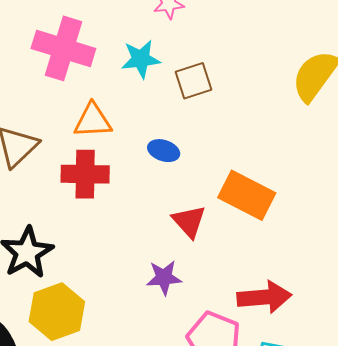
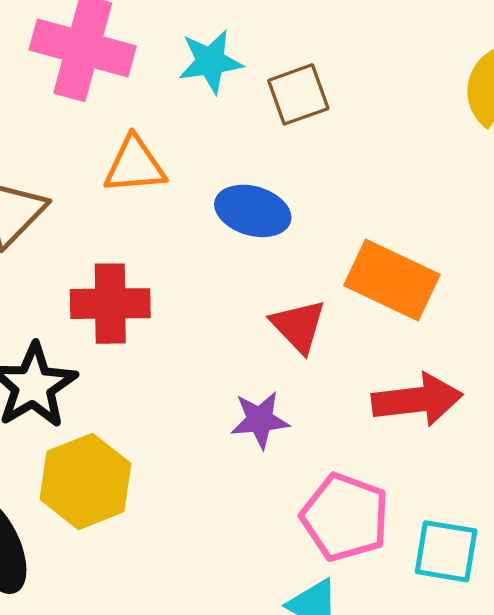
blue ellipse: (164, 151) -> (253, 211), size x1.4
red cross: (85, 174) -> (110, 304), moved
red arrow: (264, 297) -> (417, 400), moved

